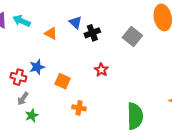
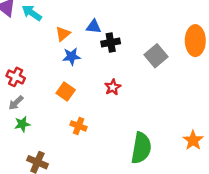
blue triangle: (75, 22) -> (94, 27), turned -48
orange triangle: (51, 33) -> (63, 34), turned 40
blue star: (37, 67) -> (71, 56), moved

